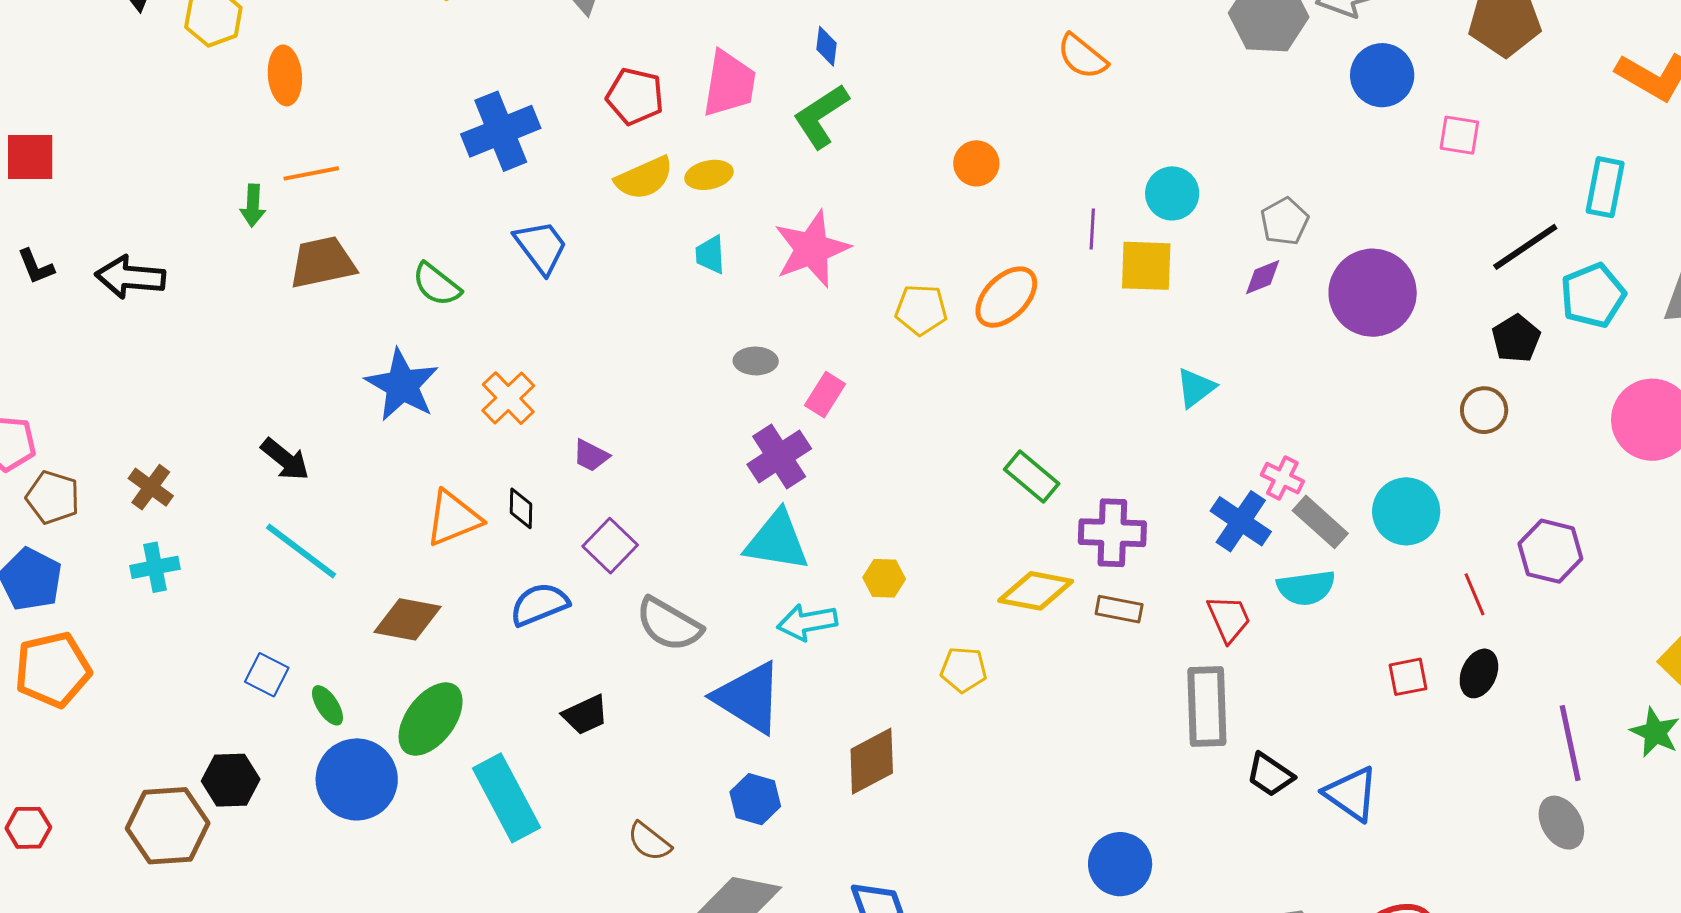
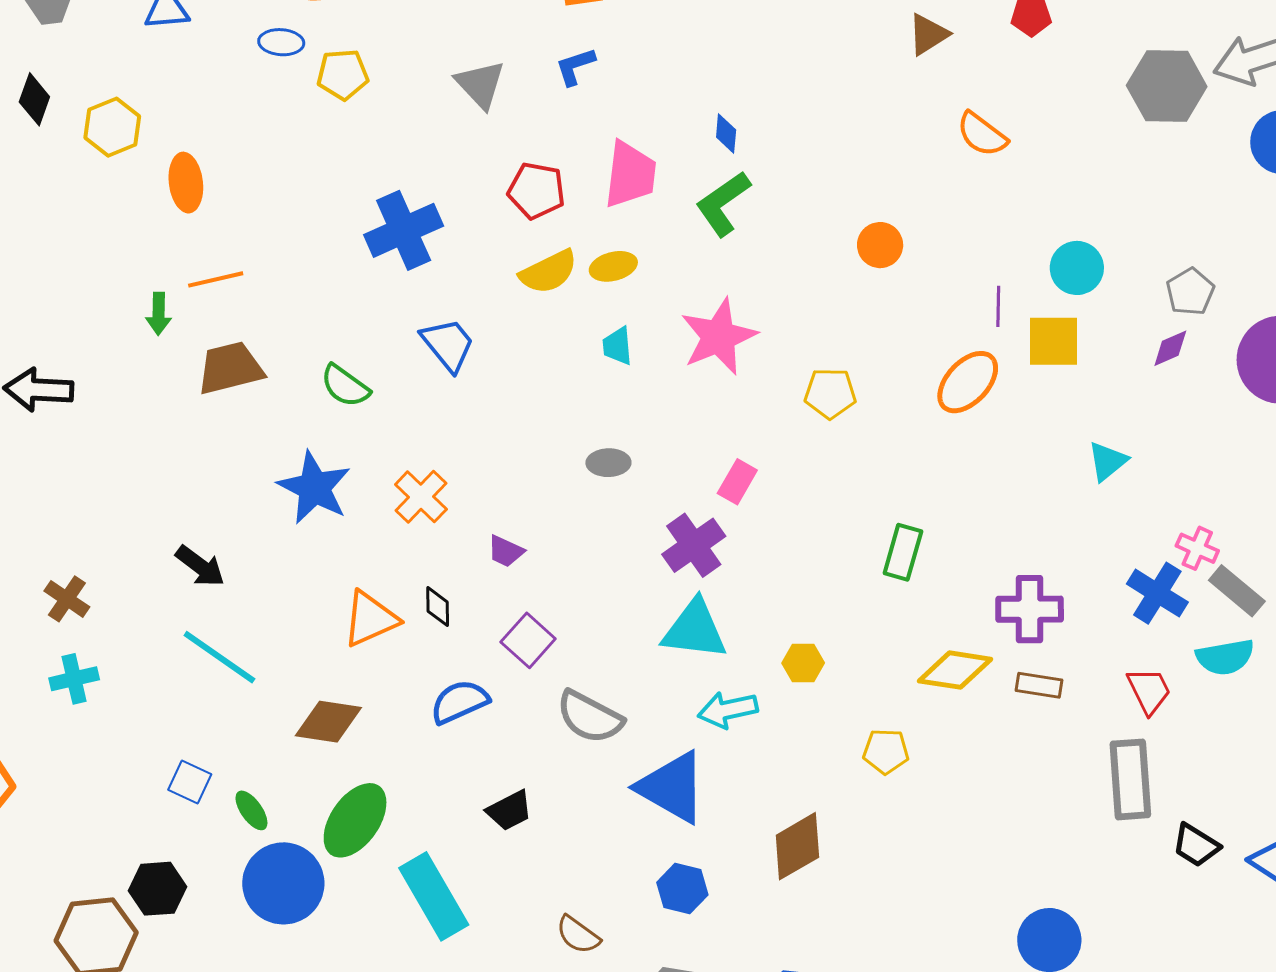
orange ellipse: (1006, 297) -> (968, 382), moved
gray ellipse: (756, 361) -> (608, 463), moved
green rectangle: (1032, 476) -> (903, 552), moved, turned 68

